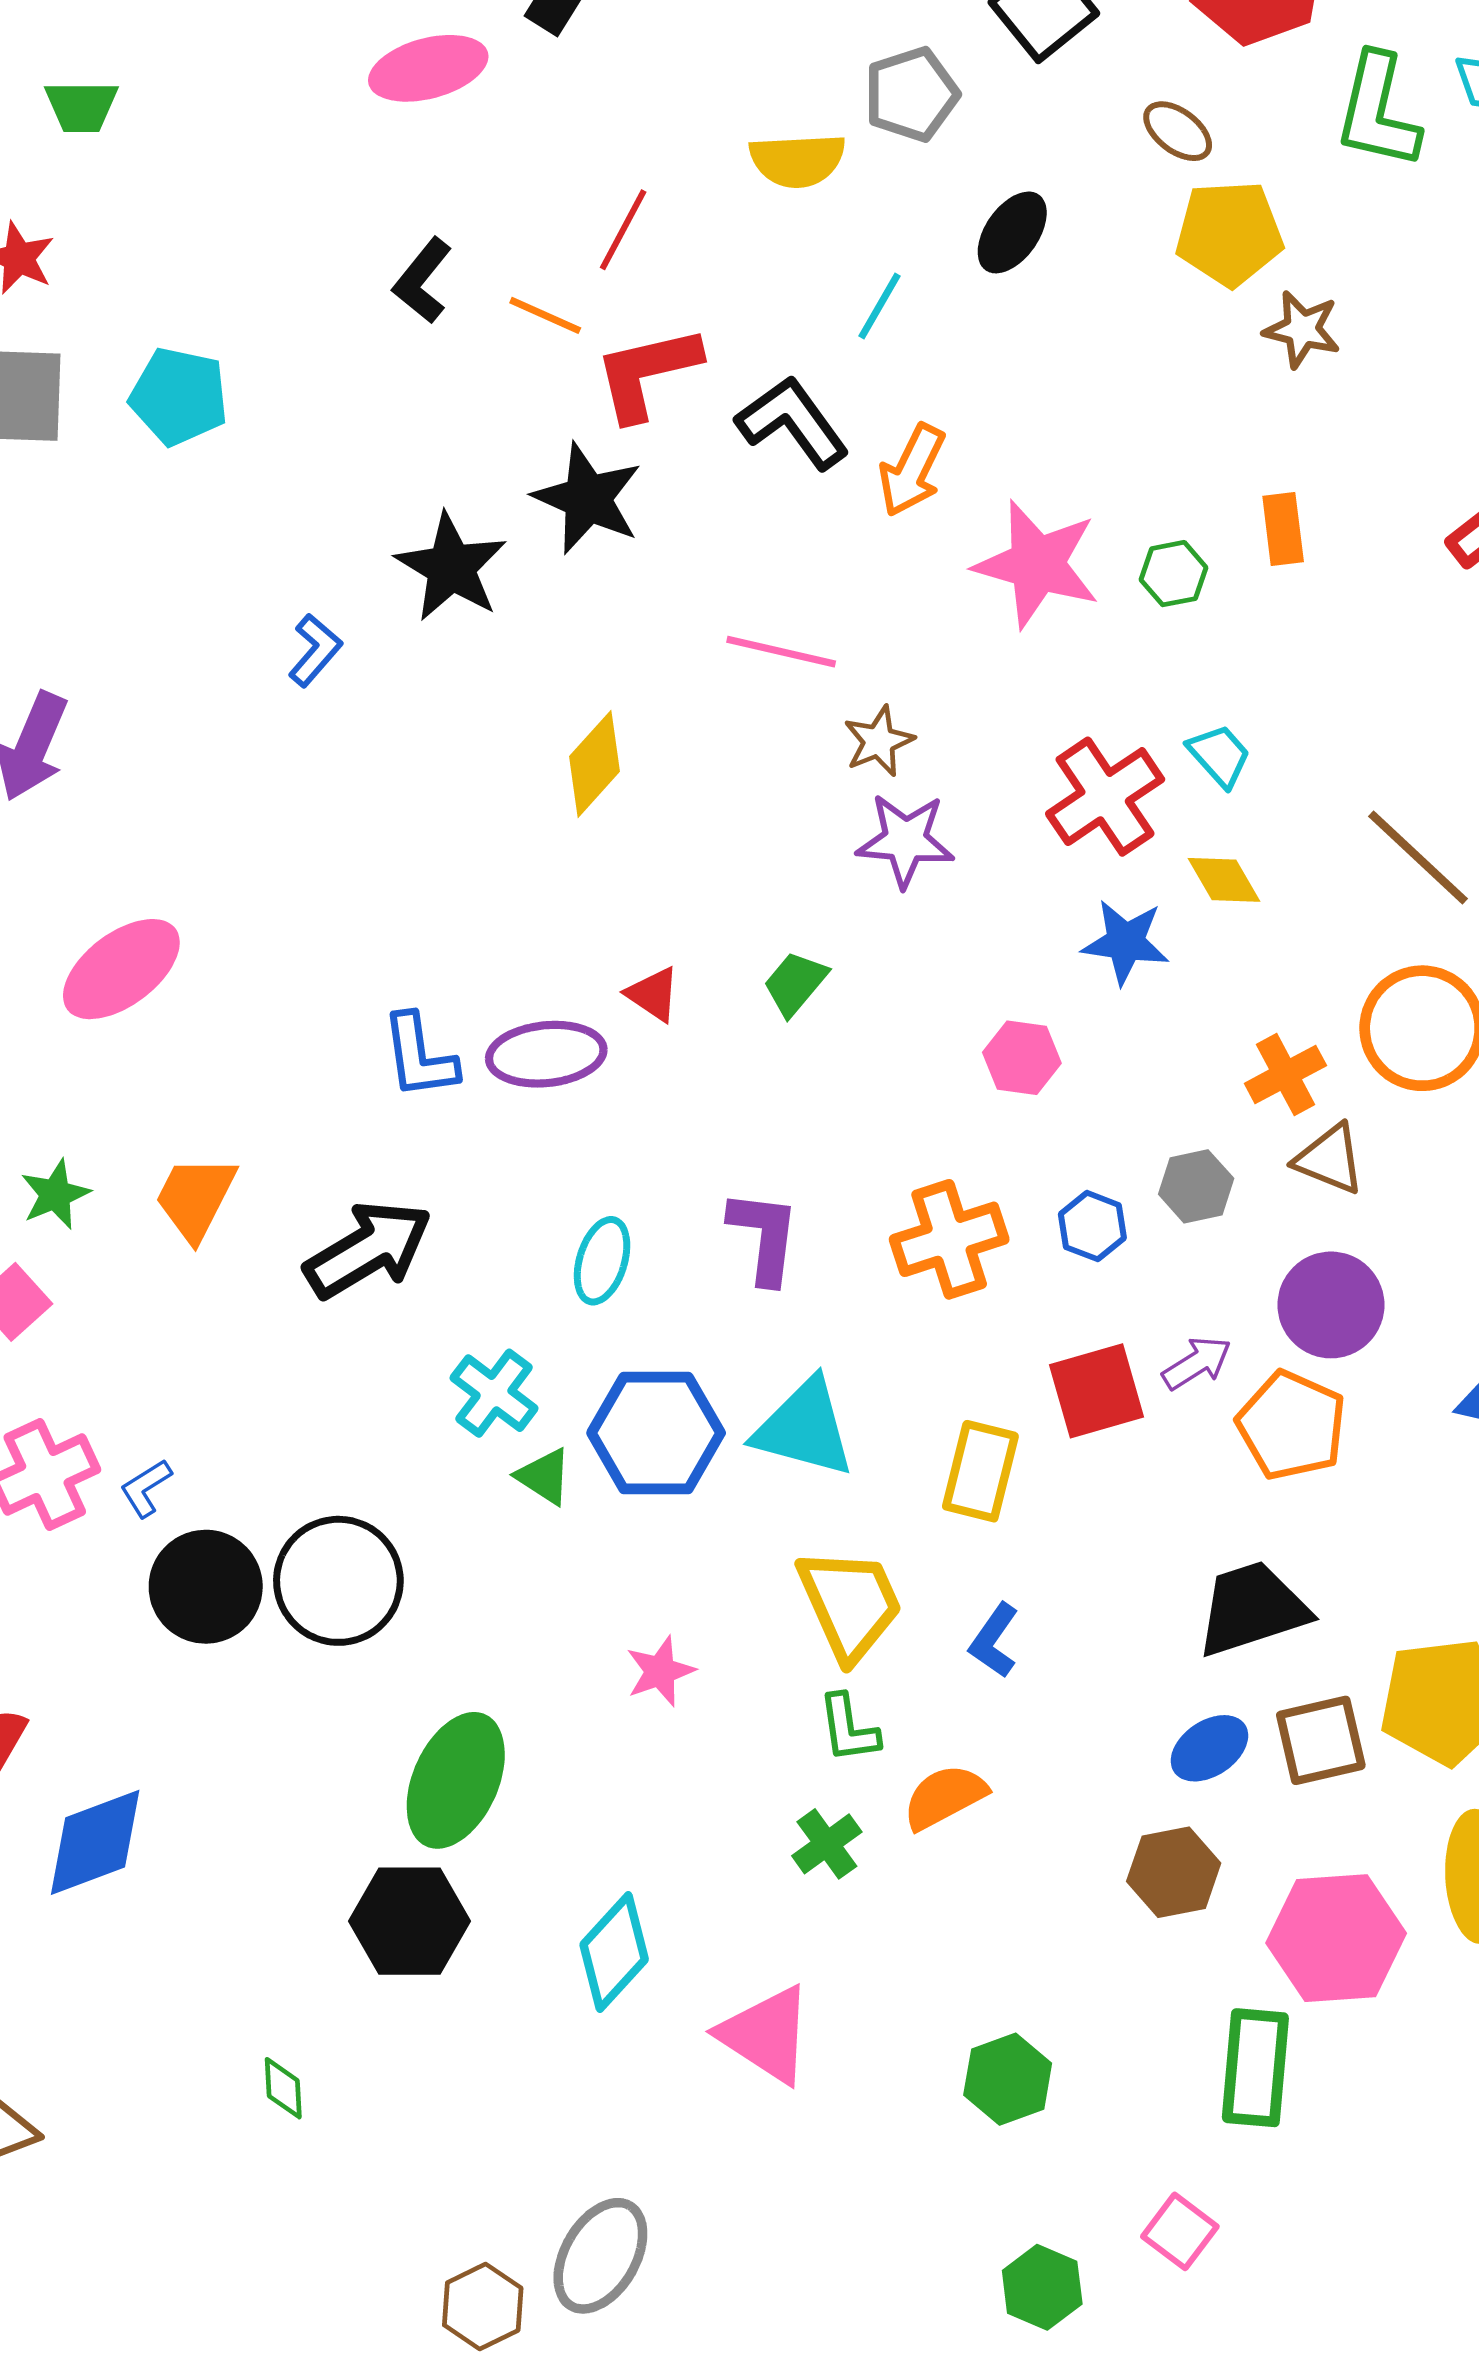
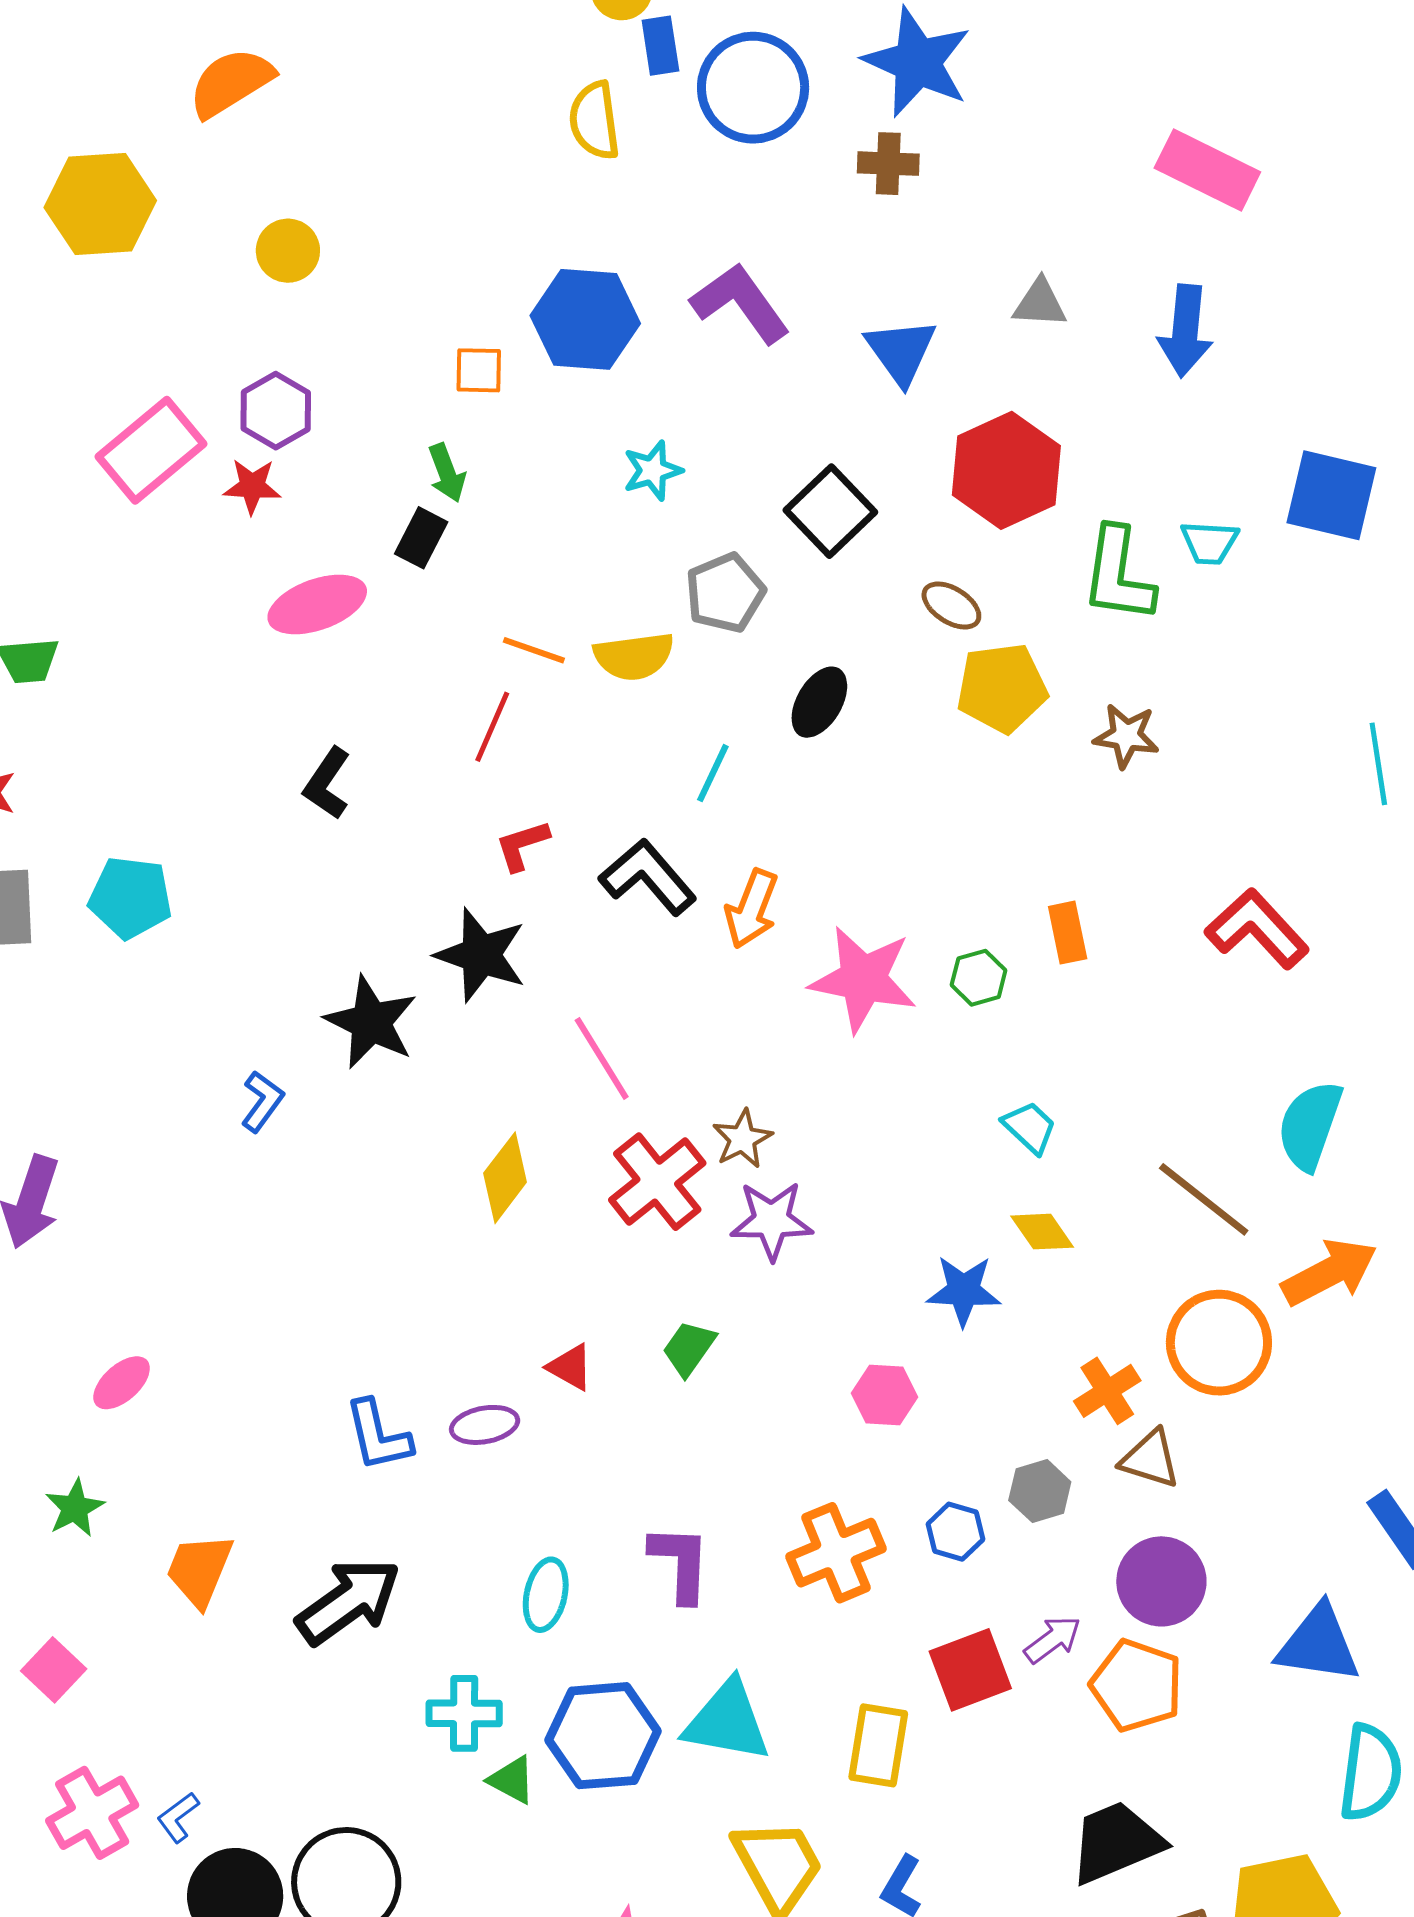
orange line: (545, 315) -> (534, 650), moved
brown star: (1302, 329) -> (1126, 736), moved
red L-shape: (647, 373) -> (522, 845), size x0.6
pink line: (781, 652) -> (602, 1058), moved, turned 50
red cross: (1105, 797) -> (657, 1182), moved
pink ellipse: (121, 969) -> (122, 1383), size x0.6
purple ellipse: (546, 1054) -> (485, 1425), size x0.7
green star: (55, 1194) -> (75, 1508), moved
cyan cross: (494, 1393) -> (464, 1713), turned -32

